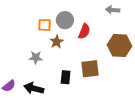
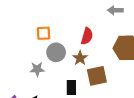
gray circle: (65, 20) -> (56, 52), moved
brown star: (57, 42) -> (80, 58), moved

